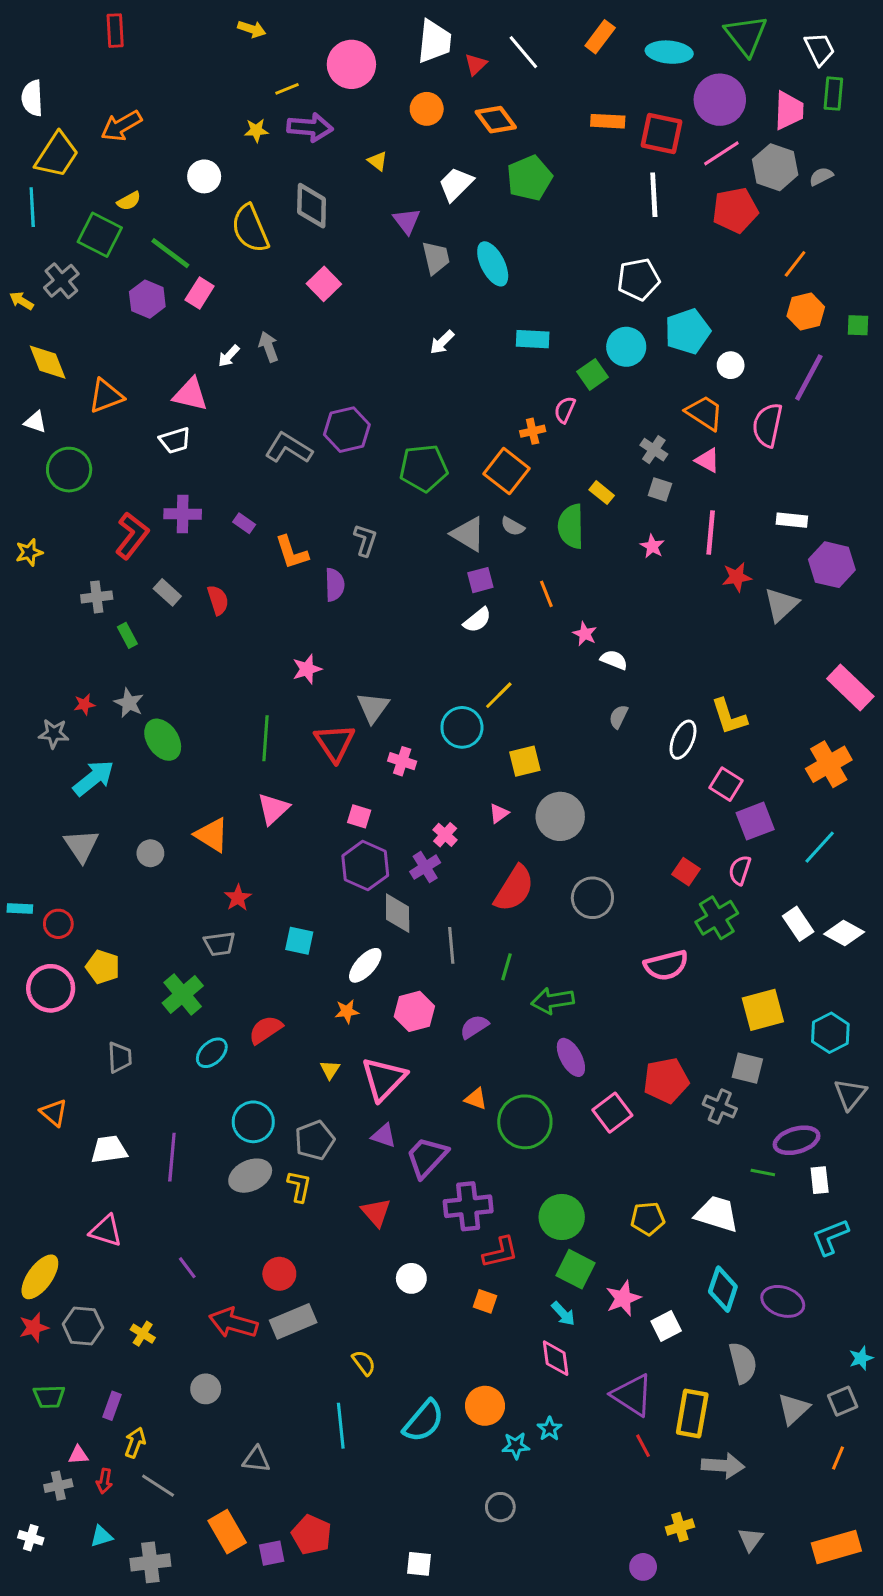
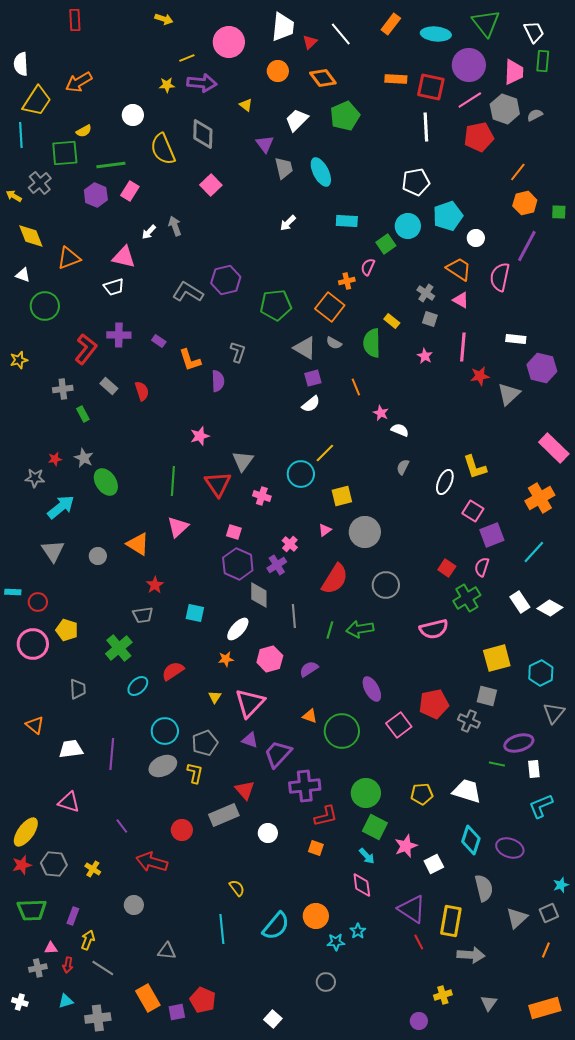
green square: (100, 235) -> (65, 153), turned -32
green line: (170, 253) -> (111, 165), turned -44
green arrow: (553, 1001) -> (360, 629), moved
gray rectangle: (293, 1321) -> (224, 815), moved
green trapezoid: (49, 1397) -> (32, 910), size x1.4
white square: (419, 1564) -> (273, 1019), turned 36

